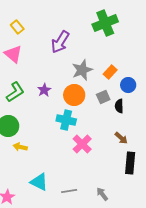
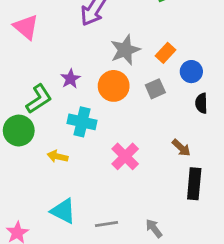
green L-shape: (15, 92) -> (39, 99), moved
black semicircle: (119, 106) -> (201, 103), moved
cyan cross: (66, 120) -> (82, 122), moved
yellow arrow: (20, 147) -> (58, 156), moved

